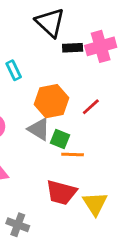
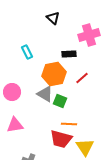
black triangle: (50, 23) -> (53, 18), size x0.6
black rectangle: (73, 48) -> (69, 54), moved
orange line: (73, 155) -> (69, 124), moved

